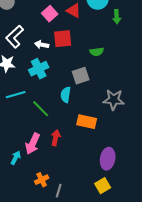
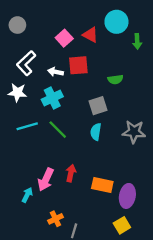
cyan semicircle: (66, 95) -> (96, 132), moved
green line: (41, 109) -> (58, 130), moved
orange rectangle: (87, 122) -> (102, 185), moved

